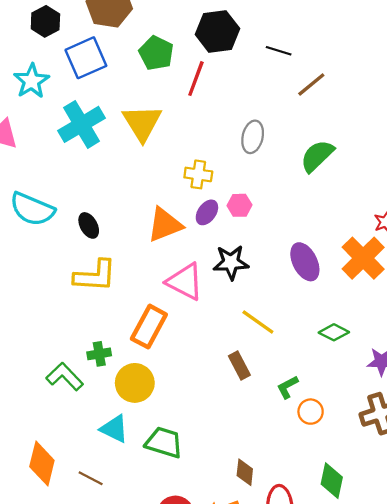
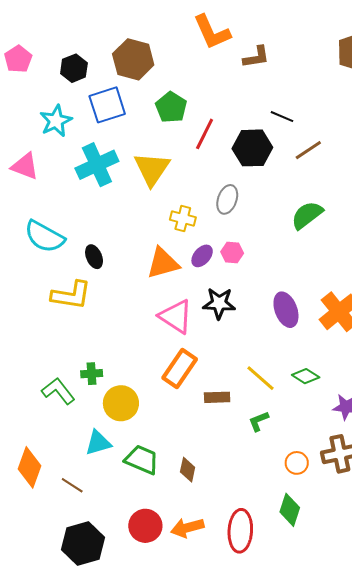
black hexagon: (217, 31) -> (252, 148), moved
gray ellipse: (253, 137) -> (227, 199), moved
yellow cross: (198, 174) -> (183, 219), moved
yellow L-shape: (95, 276) -> (71, 295), moved
yellow line: (258, 322) -> (261, 378), moved
orange rectangle: (149, 327) -> (180, 368), moved
brown rectangle: (239, 366) -> (217, 397), turned -70
orange circle: (311, 412) -> (297, 463), moved
cyan triangle: (114, 429) -> (98, 443), turned -48
brown diamond: (245, 472) -> (188, 470), moved

